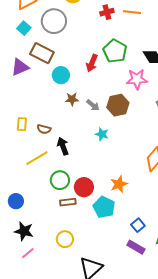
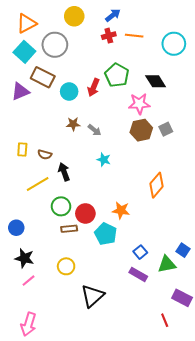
cyan square: (24, 28) -> (24, 52), size x1.5
cyan circle: (61, 75) -> (69, 91), moved
brown hexagon: (118, 105) -> (141, 130), moved
orange star: (119, 184) -> (121, 210), turned 30

